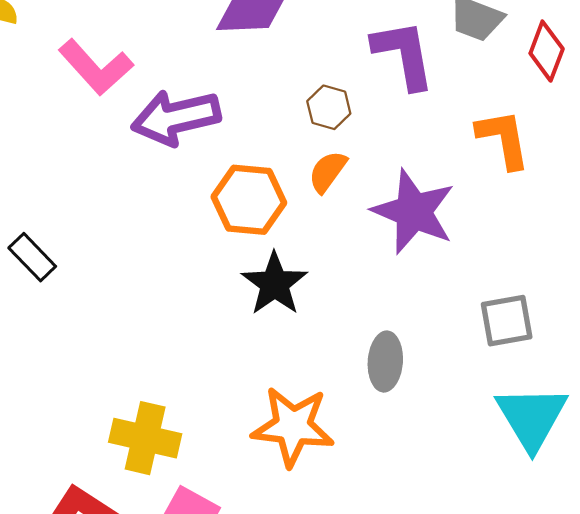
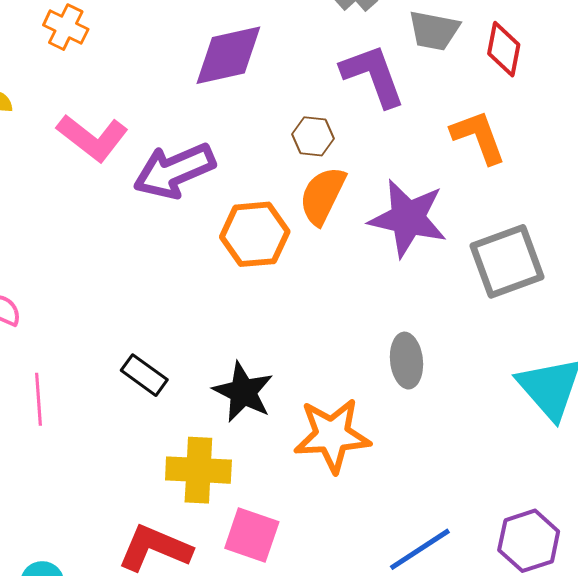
orange semicircle: (328, 172) -> (322, 196), size x1.4
black rectangle: (32, 257) -> (144, 375), moved
black star: (275, 284) -> (243, 392), moved
gray square: (507, 321) -> (507, 261), moved, size x1.4

